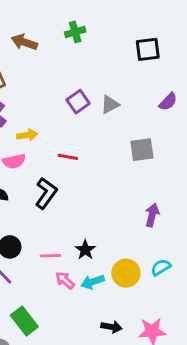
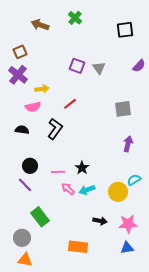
green cross: (75, 32) -> (75, 18), turned -32
purple square: (78, 102) -> (77, 66), turned -35
gray triangle: (110, 105) -> (99, 68), turned -40
gray square: (142, 150) -> (123, 109), moved
red line: (68, 157) -> (70, 104), turned -48
yellow circle: (126, 273) -> (118, 192), moved

